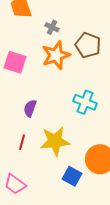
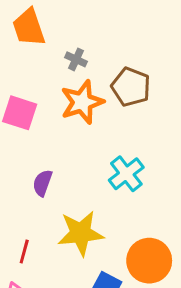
cyan cross: (85, 102) -> (126, 174), turned 30
red line: (22, 142) -> (24, 251), moved

